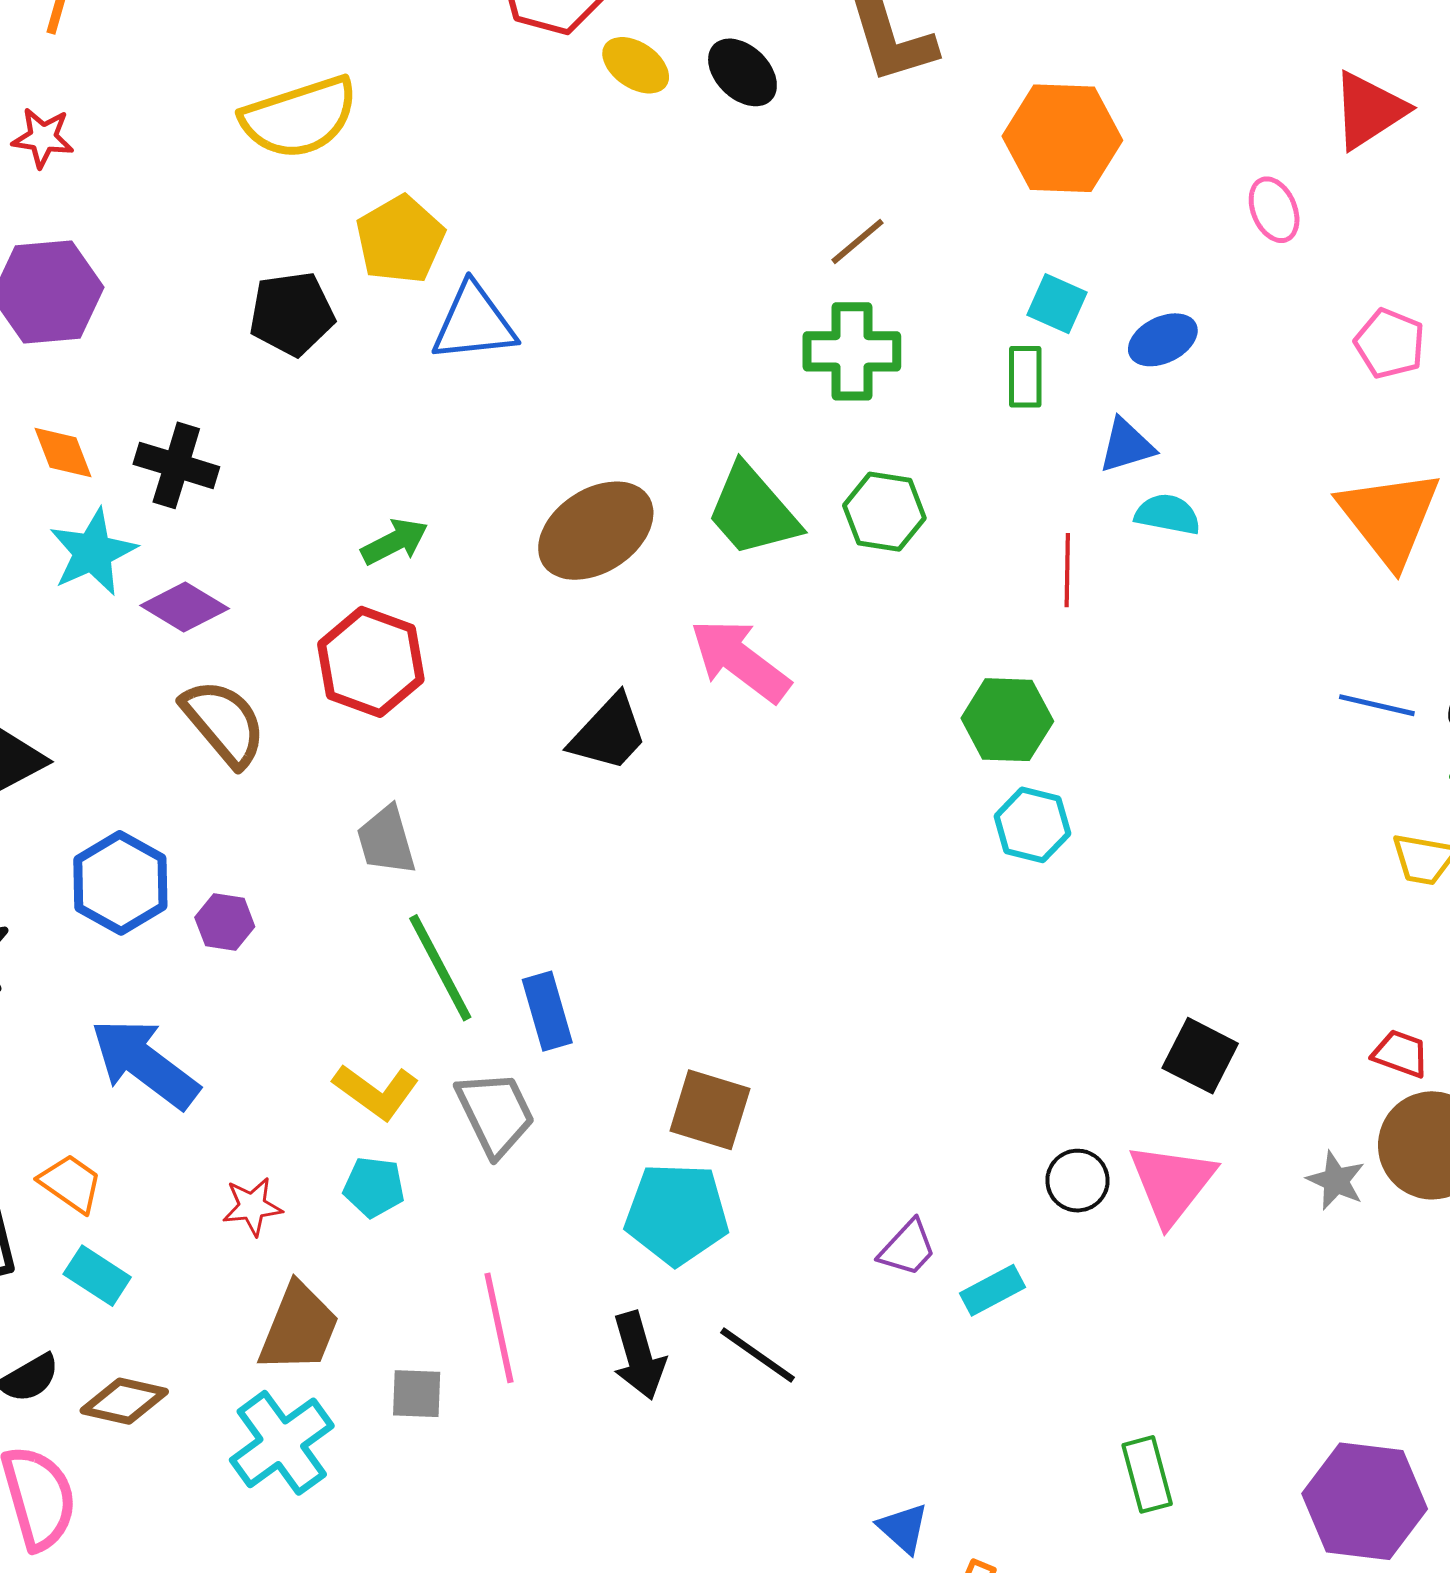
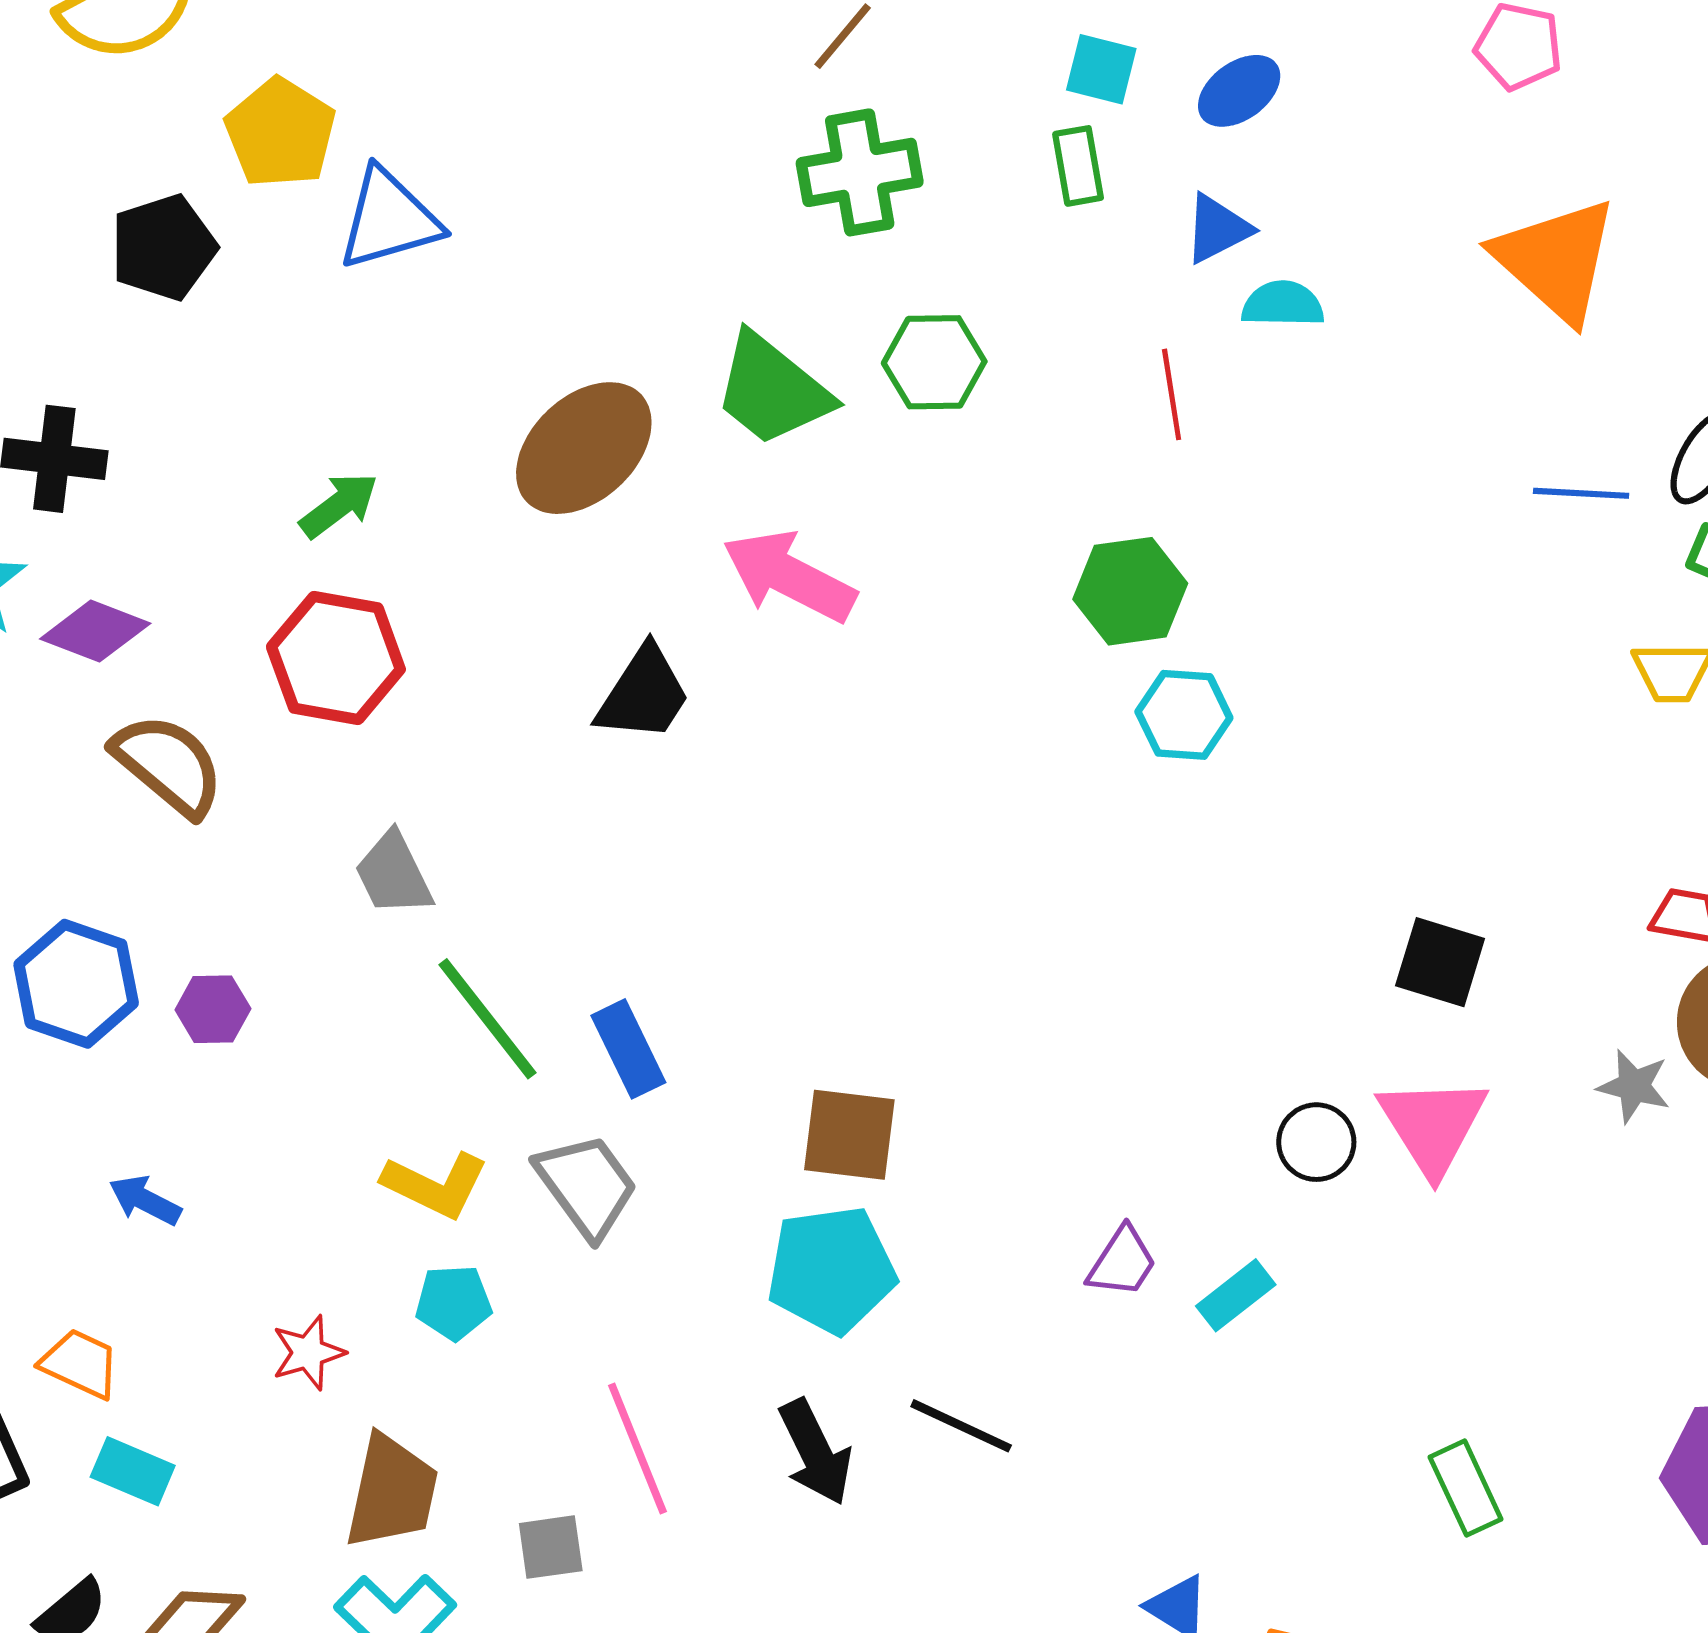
blue arrow: (145, 1063) -> (145, 1200), size x0.5

